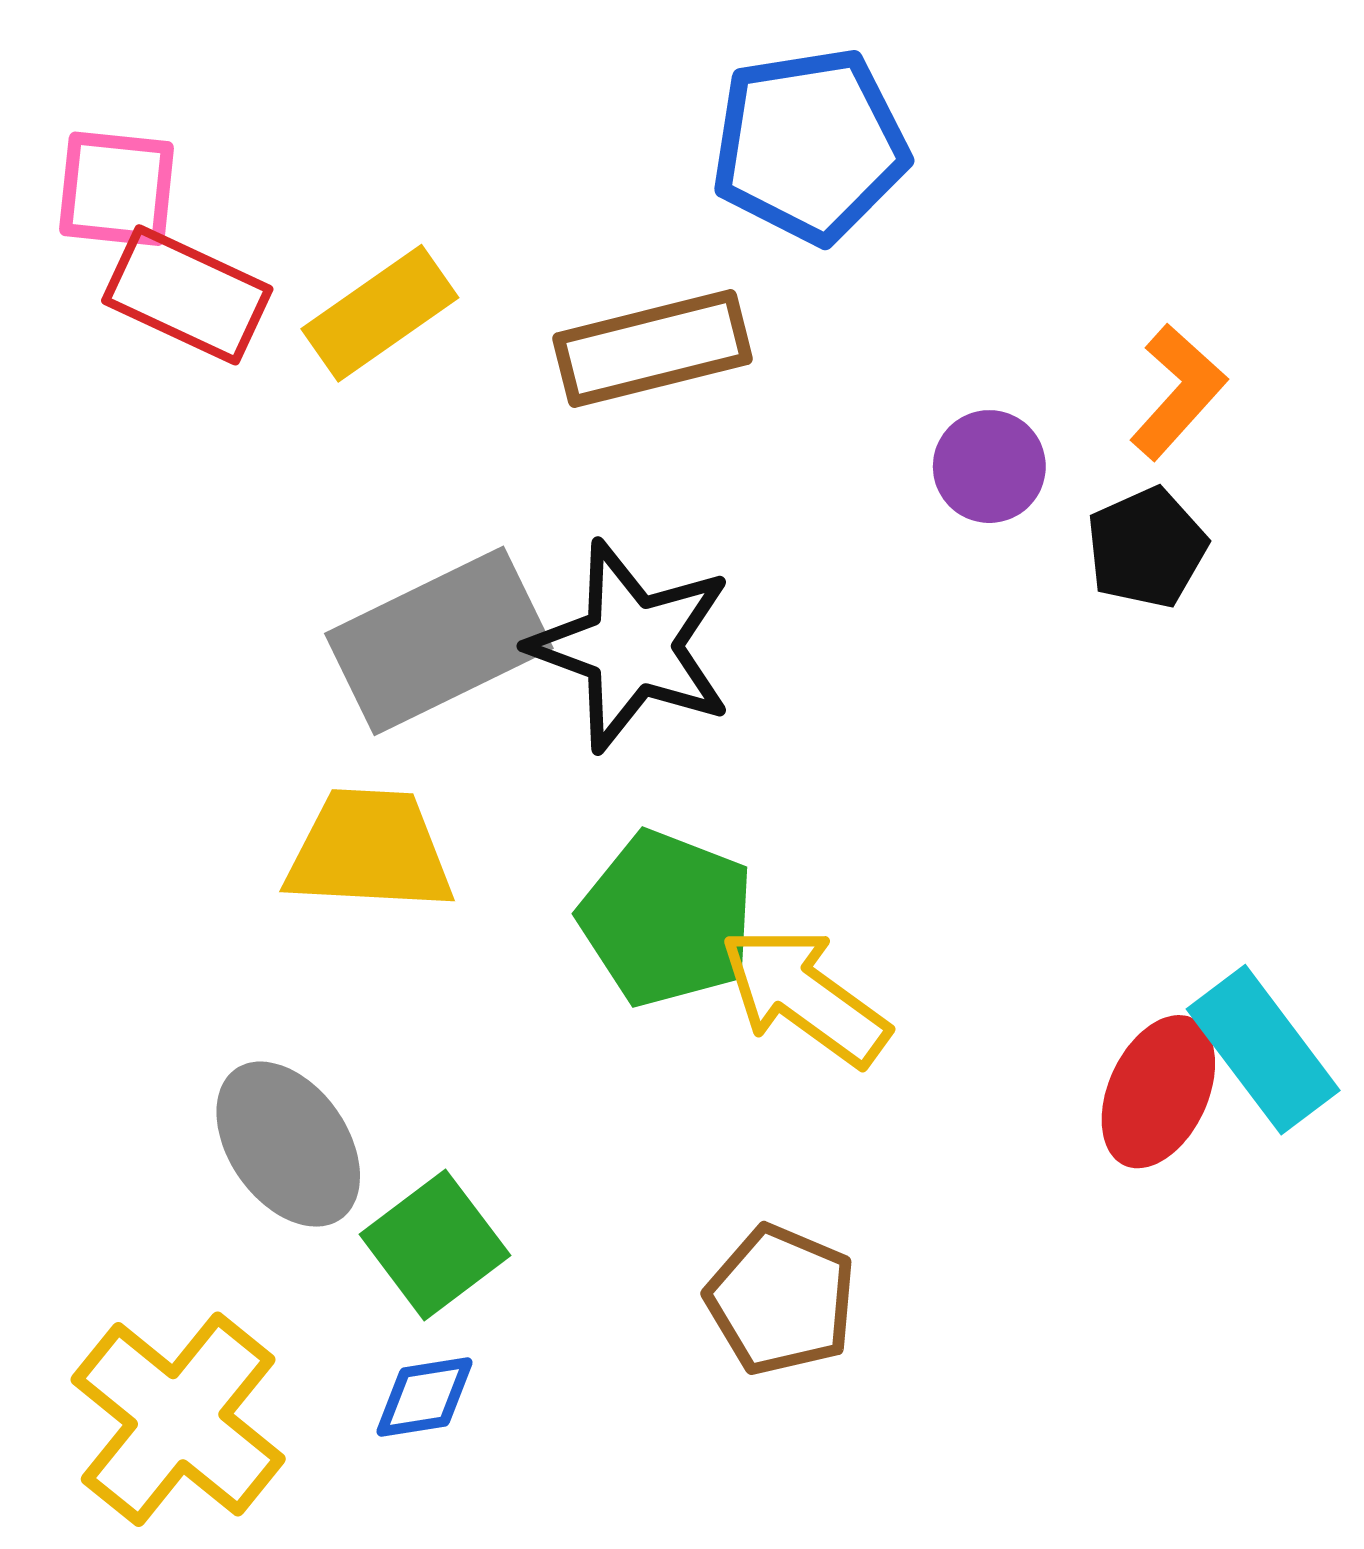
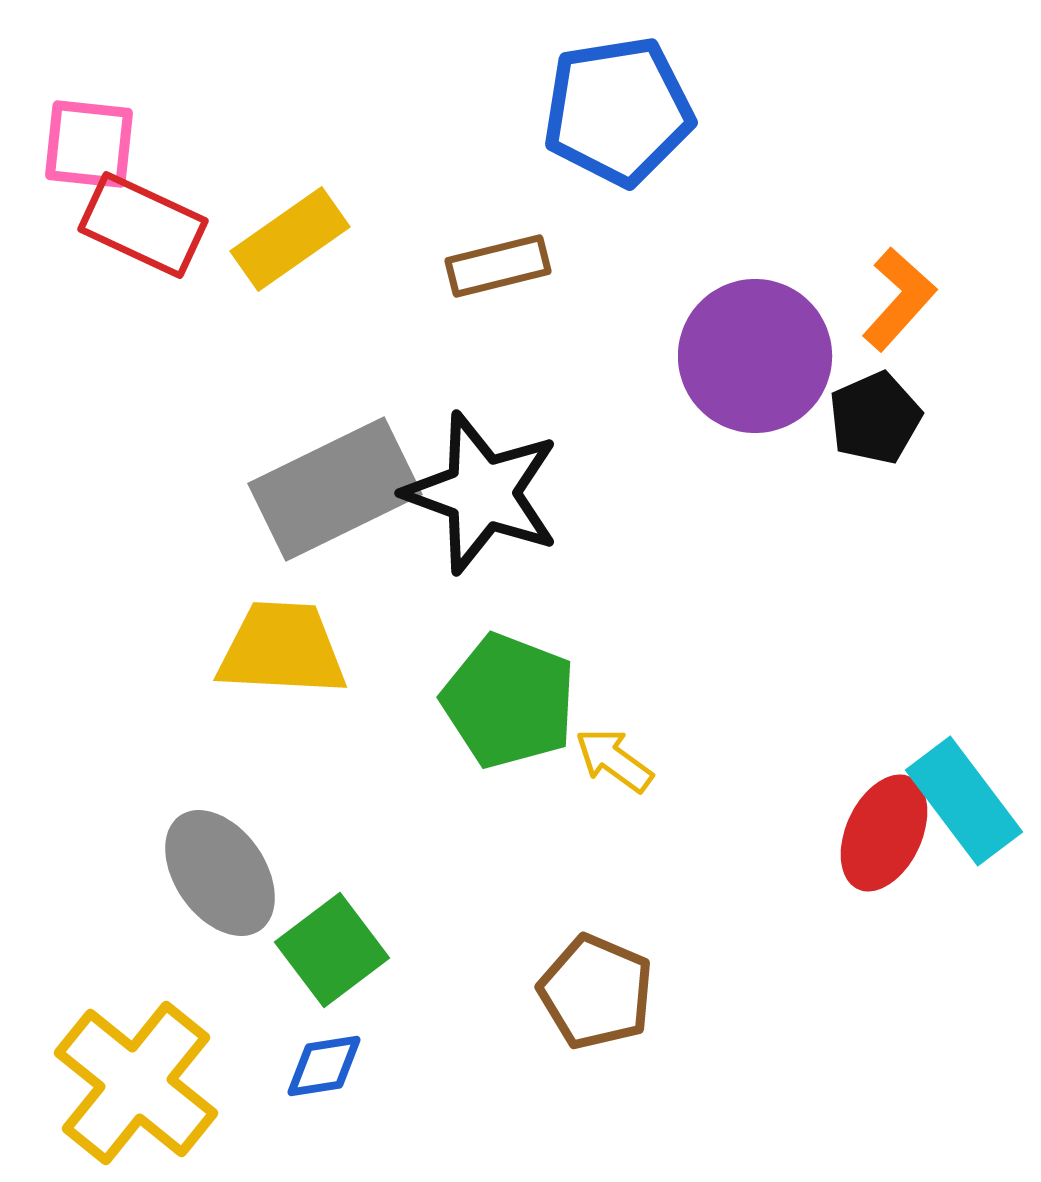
brown rectangle: (653, 349) -> (498, 266), size x0.7
purple circle: (989, 467) -> (755, 356), size x1.8
yellow arrow: (805, 996) -> (614, 760), size x0.6

